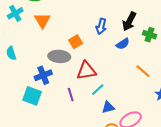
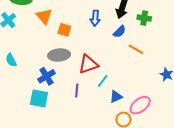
orange triangle: (42, 21) -> (44, 16), moved
orange square: (76, 42) -> (64, 30), moved, turned -32
orange line: (143, 71) -> (136, 49), moved
purple line: (71, 95) -> (77, 91), turned 32

